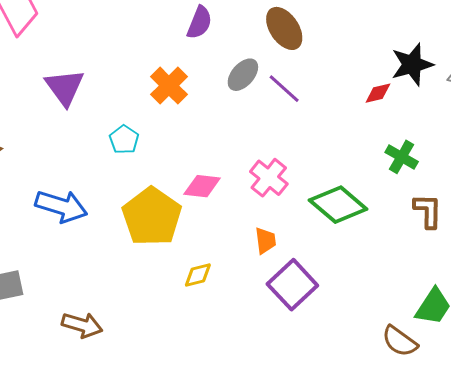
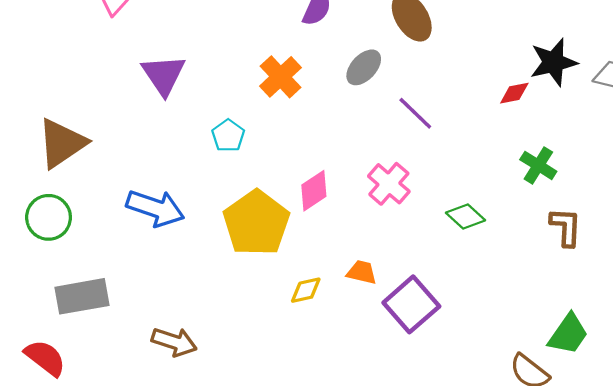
purple line: (284, 89) -> (415, 113), moved
pink diamond: (202, 186) -> (314, 191), turned -42
green diamond: (338, 205) -> (465, 217), size x0.6
orange trapezoid: (265, 241) -> (362, 272), moved, turned -72

